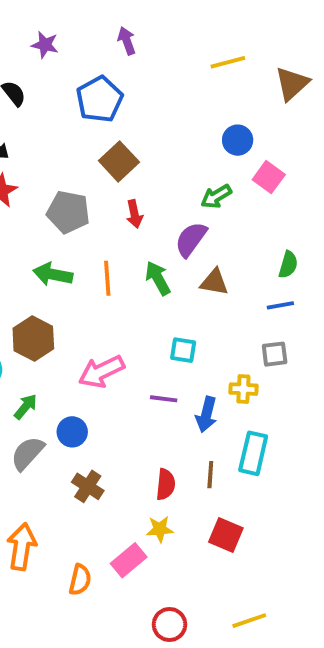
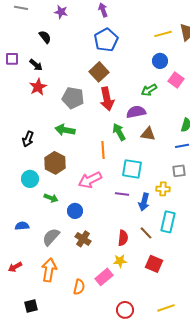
yellow line: (228, 62) -> (163, 34), moved
blue pentagon: (99, 99) -> (106, 40), moved
red arrow: (134, 214) -> (107, 99), size x1.6
purple semicircle: (191, 239) -> (136, 112), turned 42
orange line: (107, 278) -> (103, 150), moved
cyan square: (183, 350) -> (132, 169), size x1.5
green arrow: (26, 407) -> (51, 198), turned 72
gray semicircle: (27, 453) -> (51, 237), moved
brown line: (210, 475) -> (146, 233), turned -48

